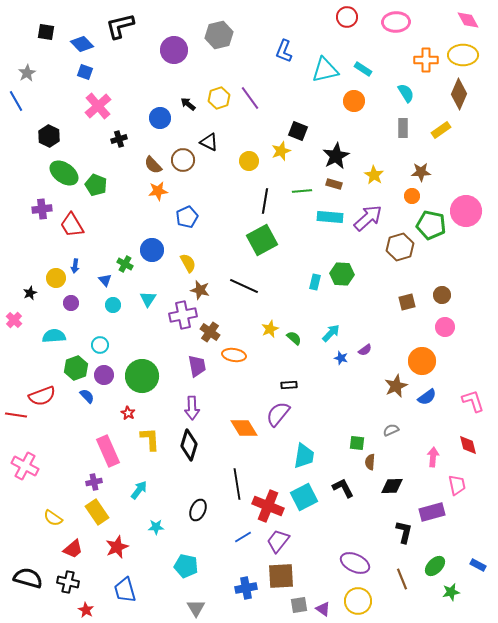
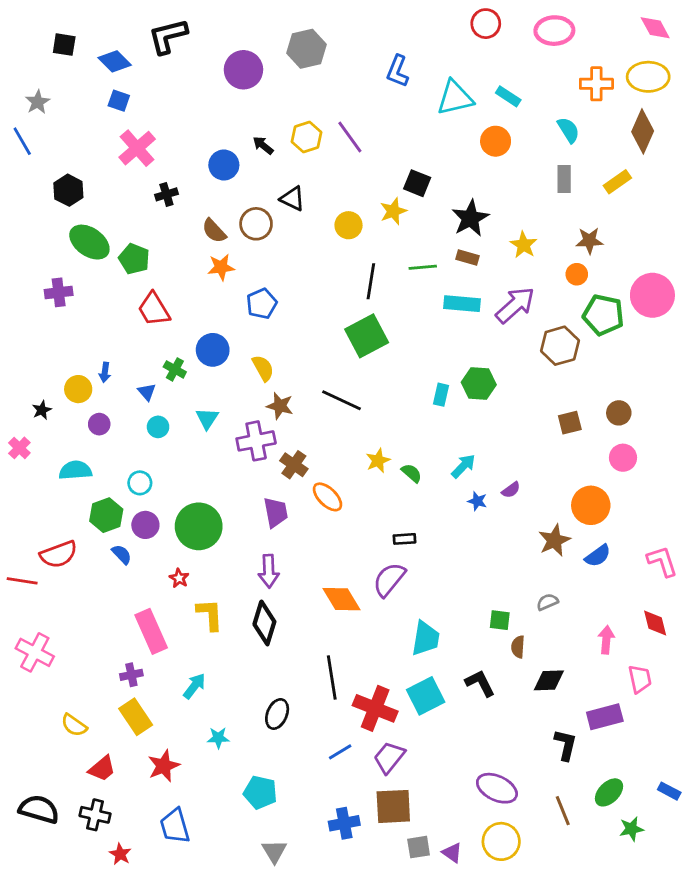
red trapezoid: (72, 225) -> (154, 309), moved
orange ellipse: (234, 355) -> (327, 497), turned 35

